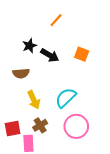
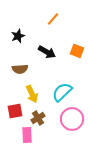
black star: (30, 46) -> (18, 36), moved
red square: (13, 128) -> (15, 111), moved

